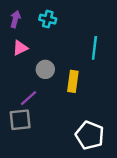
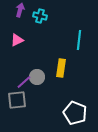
purple arrow: (15, 19) -> (20, 10), moved
gray circle: (45, 69) -> (37, 77), moved

